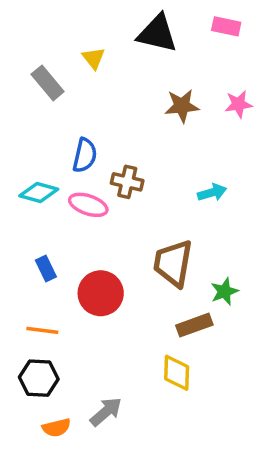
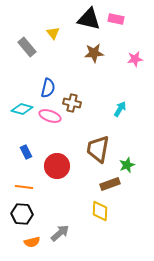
pink rectangle: (226, 26) -> (116, 19), moved
brown star: (182, 106) -> (94, 53), moved
cyan arrow: (212, 192) -> (120, 109), turned -42

